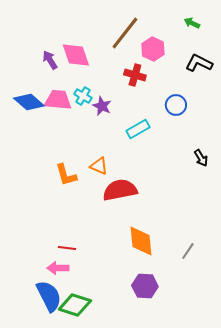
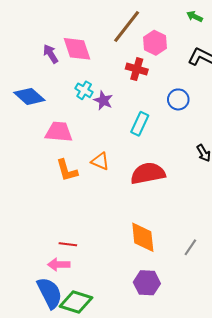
pink trapezoid: (58, 100) -> (59, 132), moved
cyan rectangle: (138, 129) -> (140, 124), turned -35
red semicircle: (120, 190) -> (148, 173), moved

